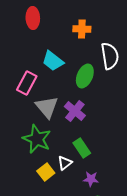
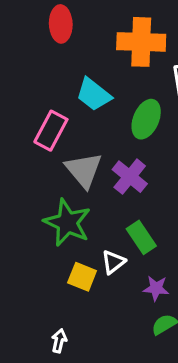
orange cross: (82, 29) -> (141, 42), size x1.6
yellow square: (46, 172) -> (82, 277), turned -30

